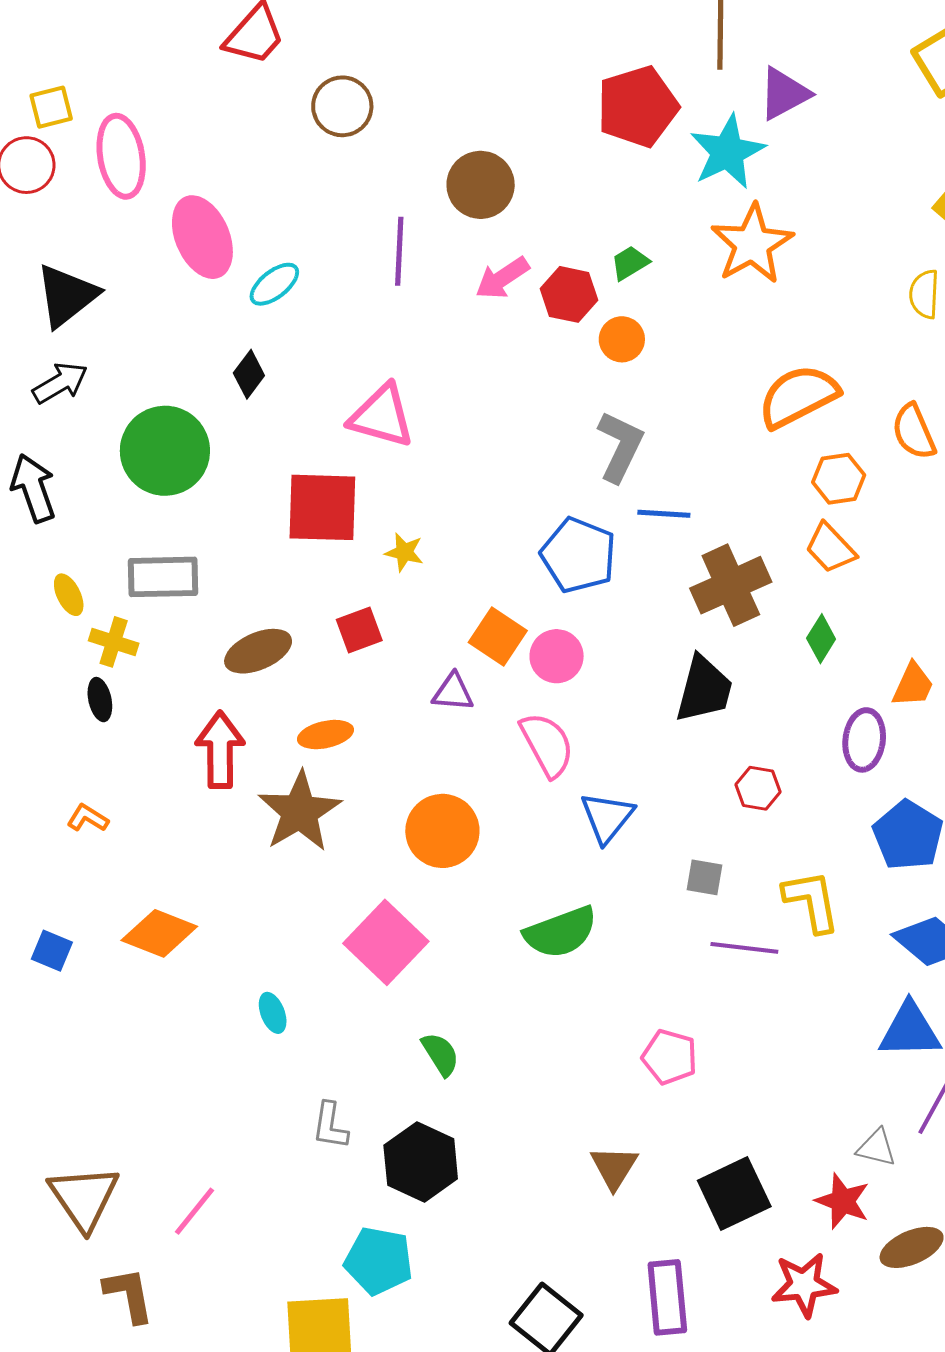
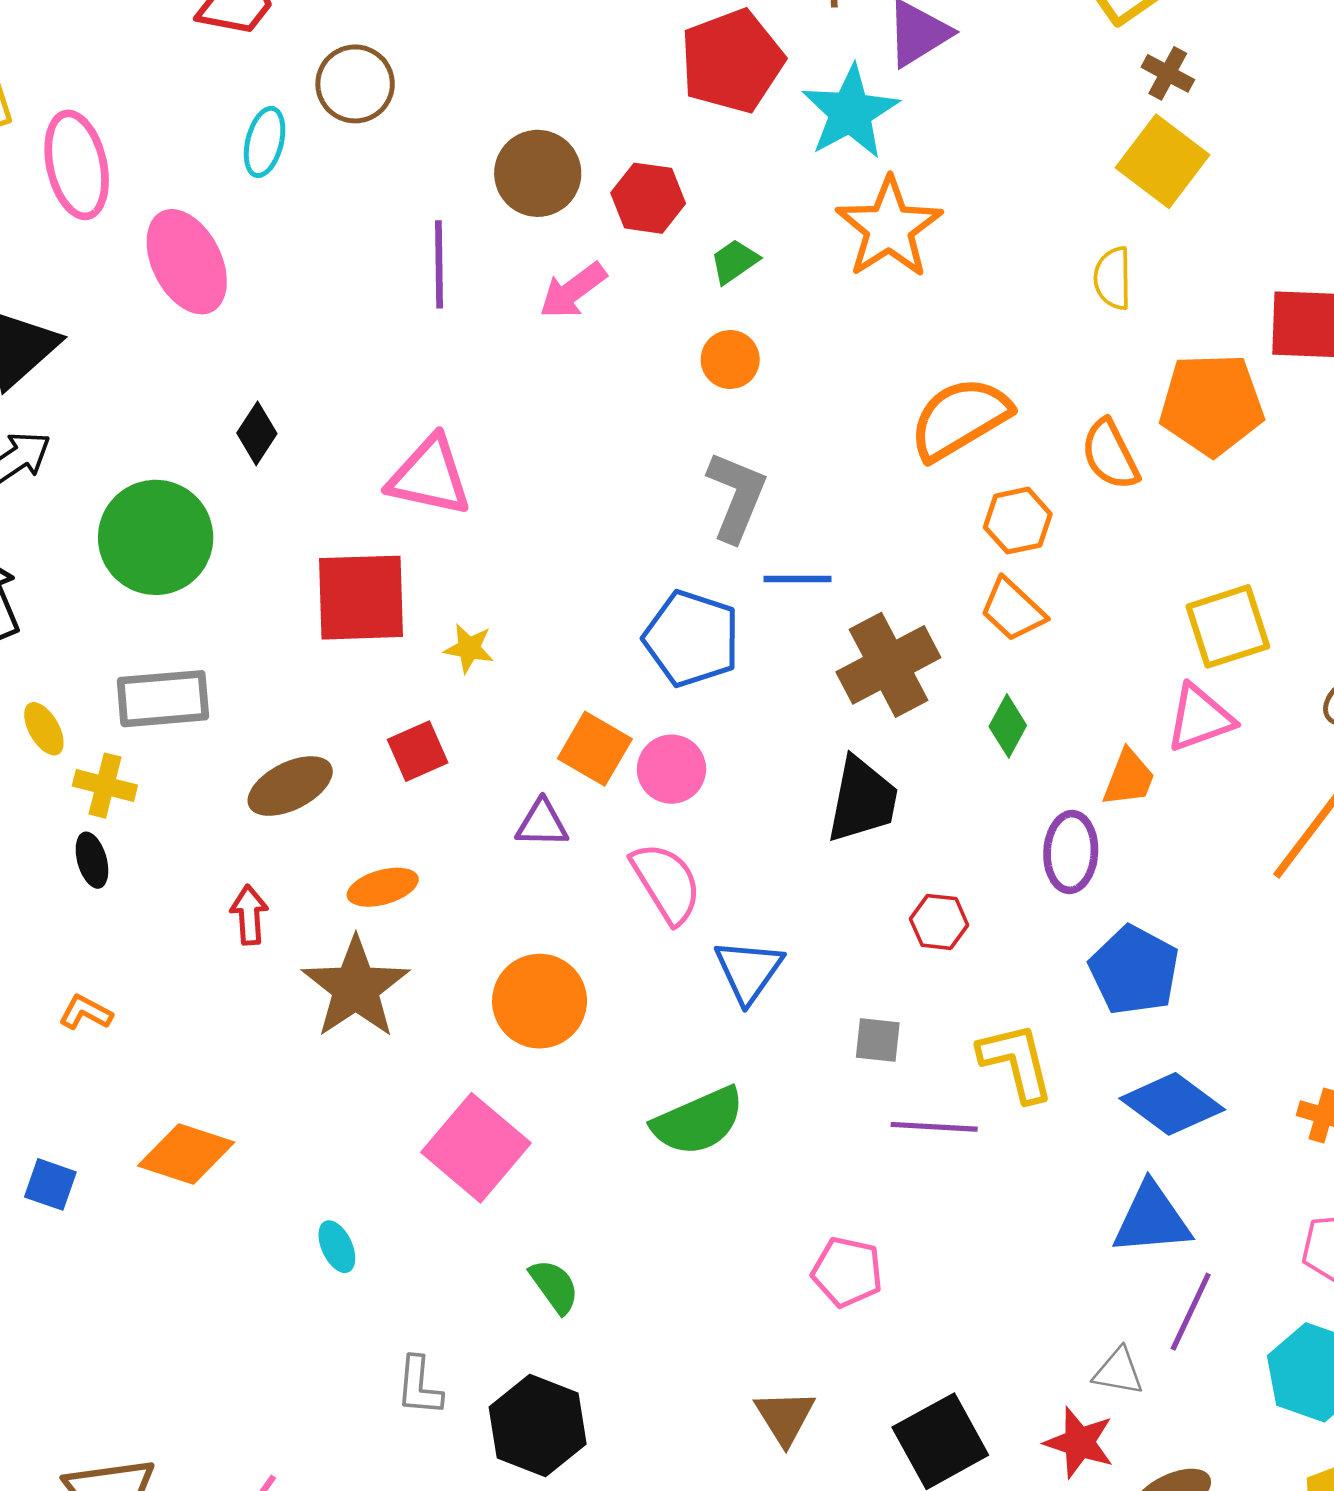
cyan ellipse: (274, 284) -> (265, 142), moved, turned -34
red hexagon: (569, 294) -> (648, 198), moved
red arrow: (220, 750) -> (249, 915), size x0.6

